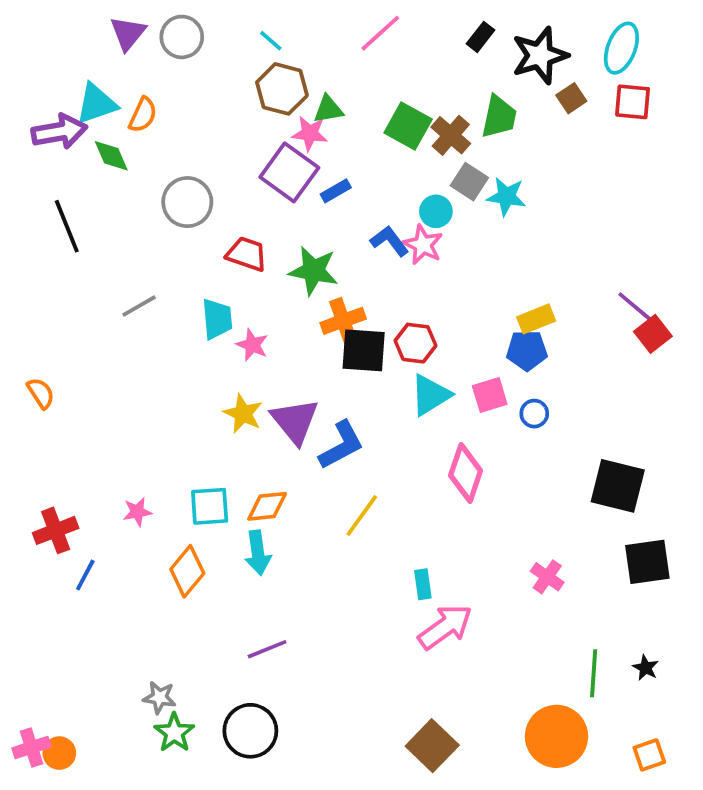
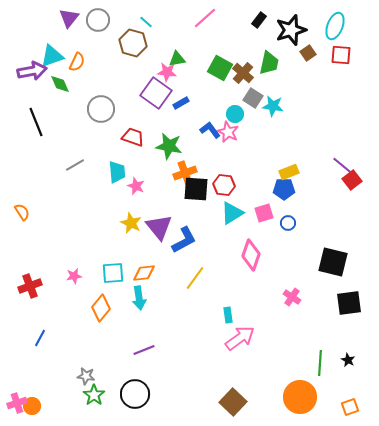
brown hexagon: (282, 89) -> (133, 43), moved
blue line: (85, 575) -> (40, 338), moved
pink cross: (547, 577) -> (292, 297), moved

